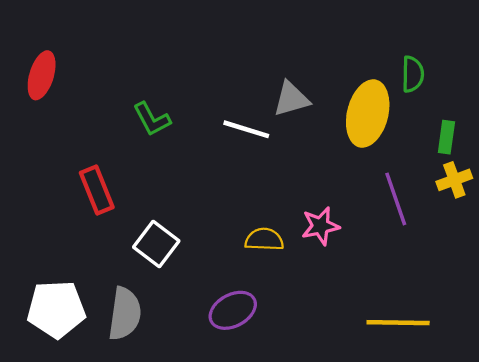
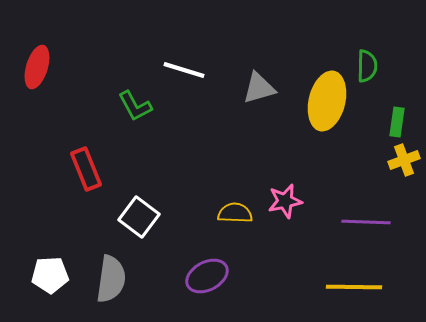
white line: (246, 129) -> (184, 70), moved
purple line: (396, 199) -> (366, 222), moved, turned -69
white pentagon: (56, 309) -> (50, 275), size x0.7

